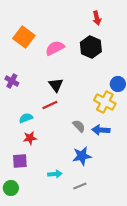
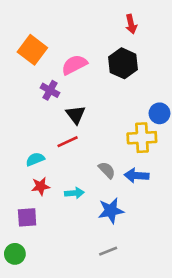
purple cross: (12, 81) -> (50, 90), moved
yellow cross: (105, 102) -> (142, 138), turned -30
cyan arrow: (55, 174) -> (74, 193), moved

